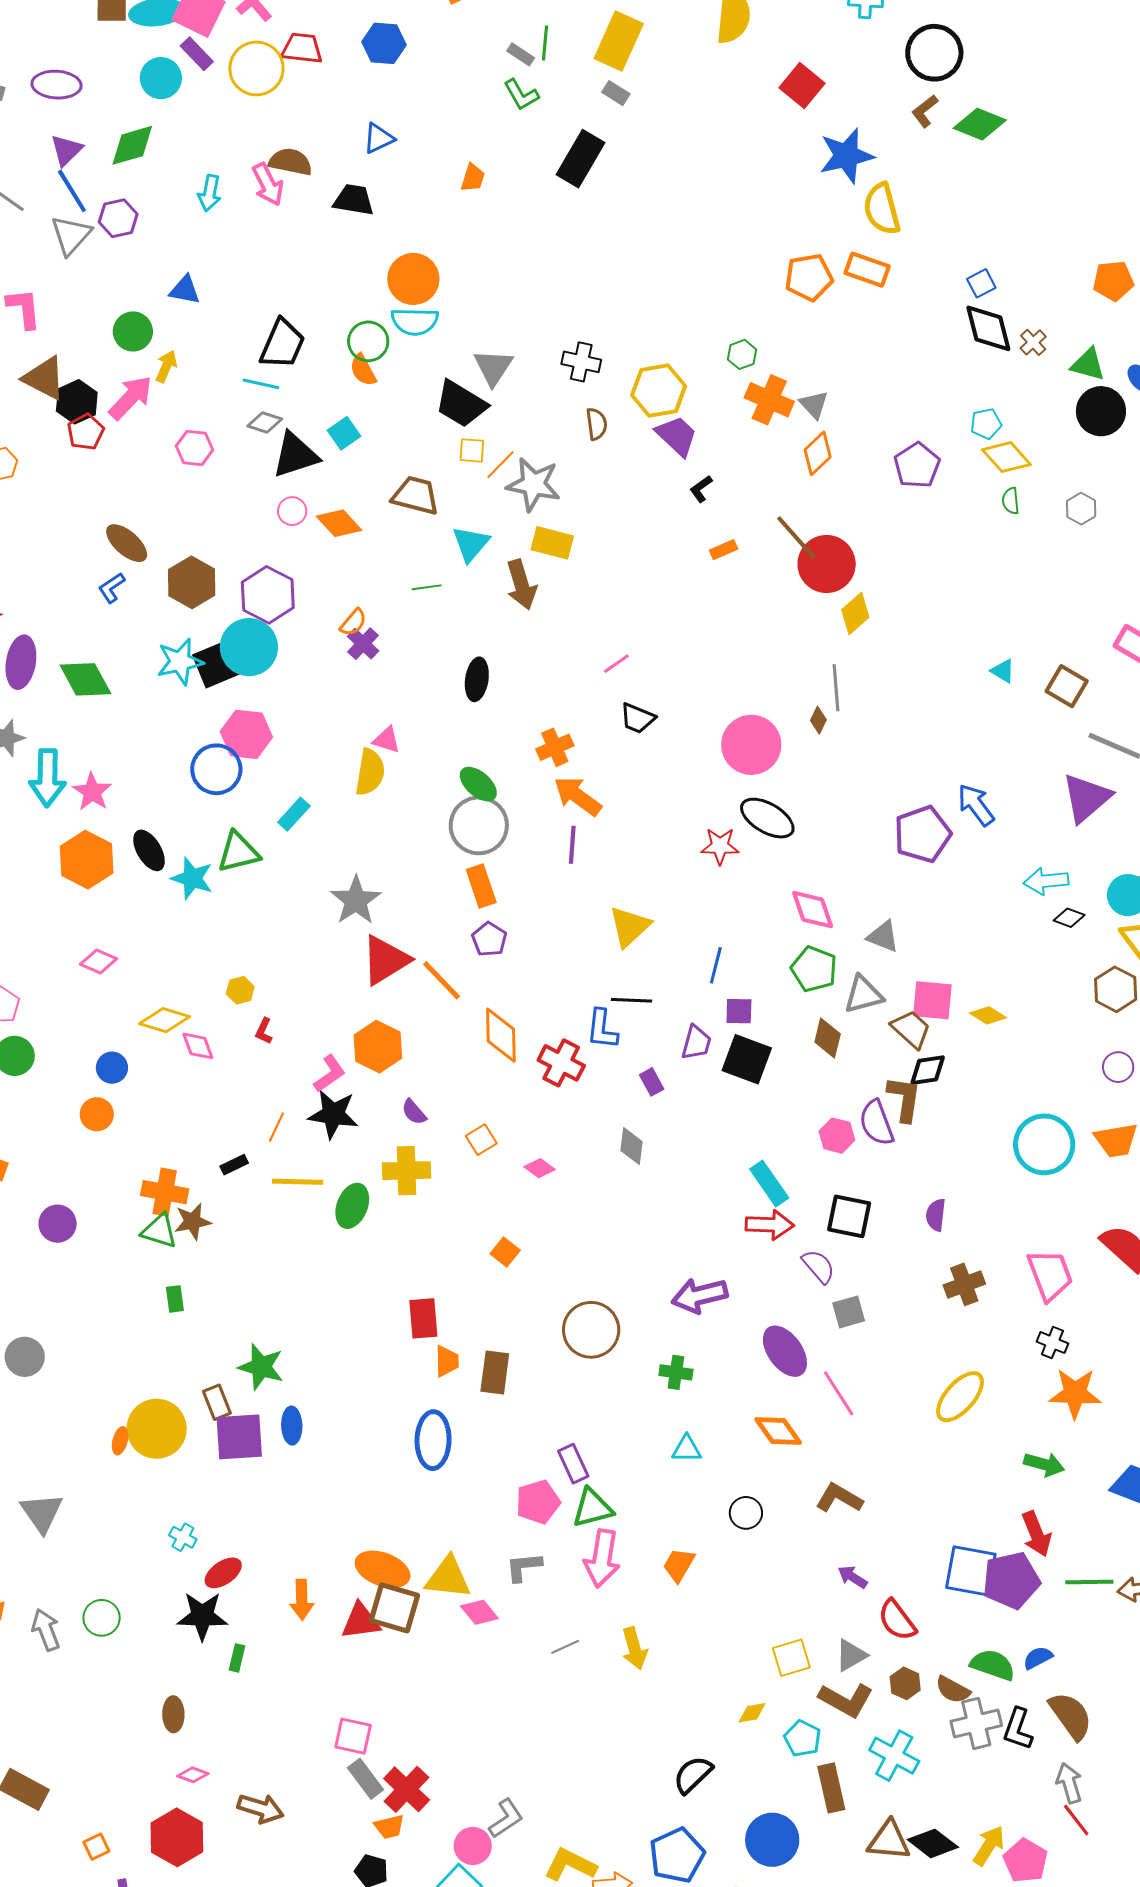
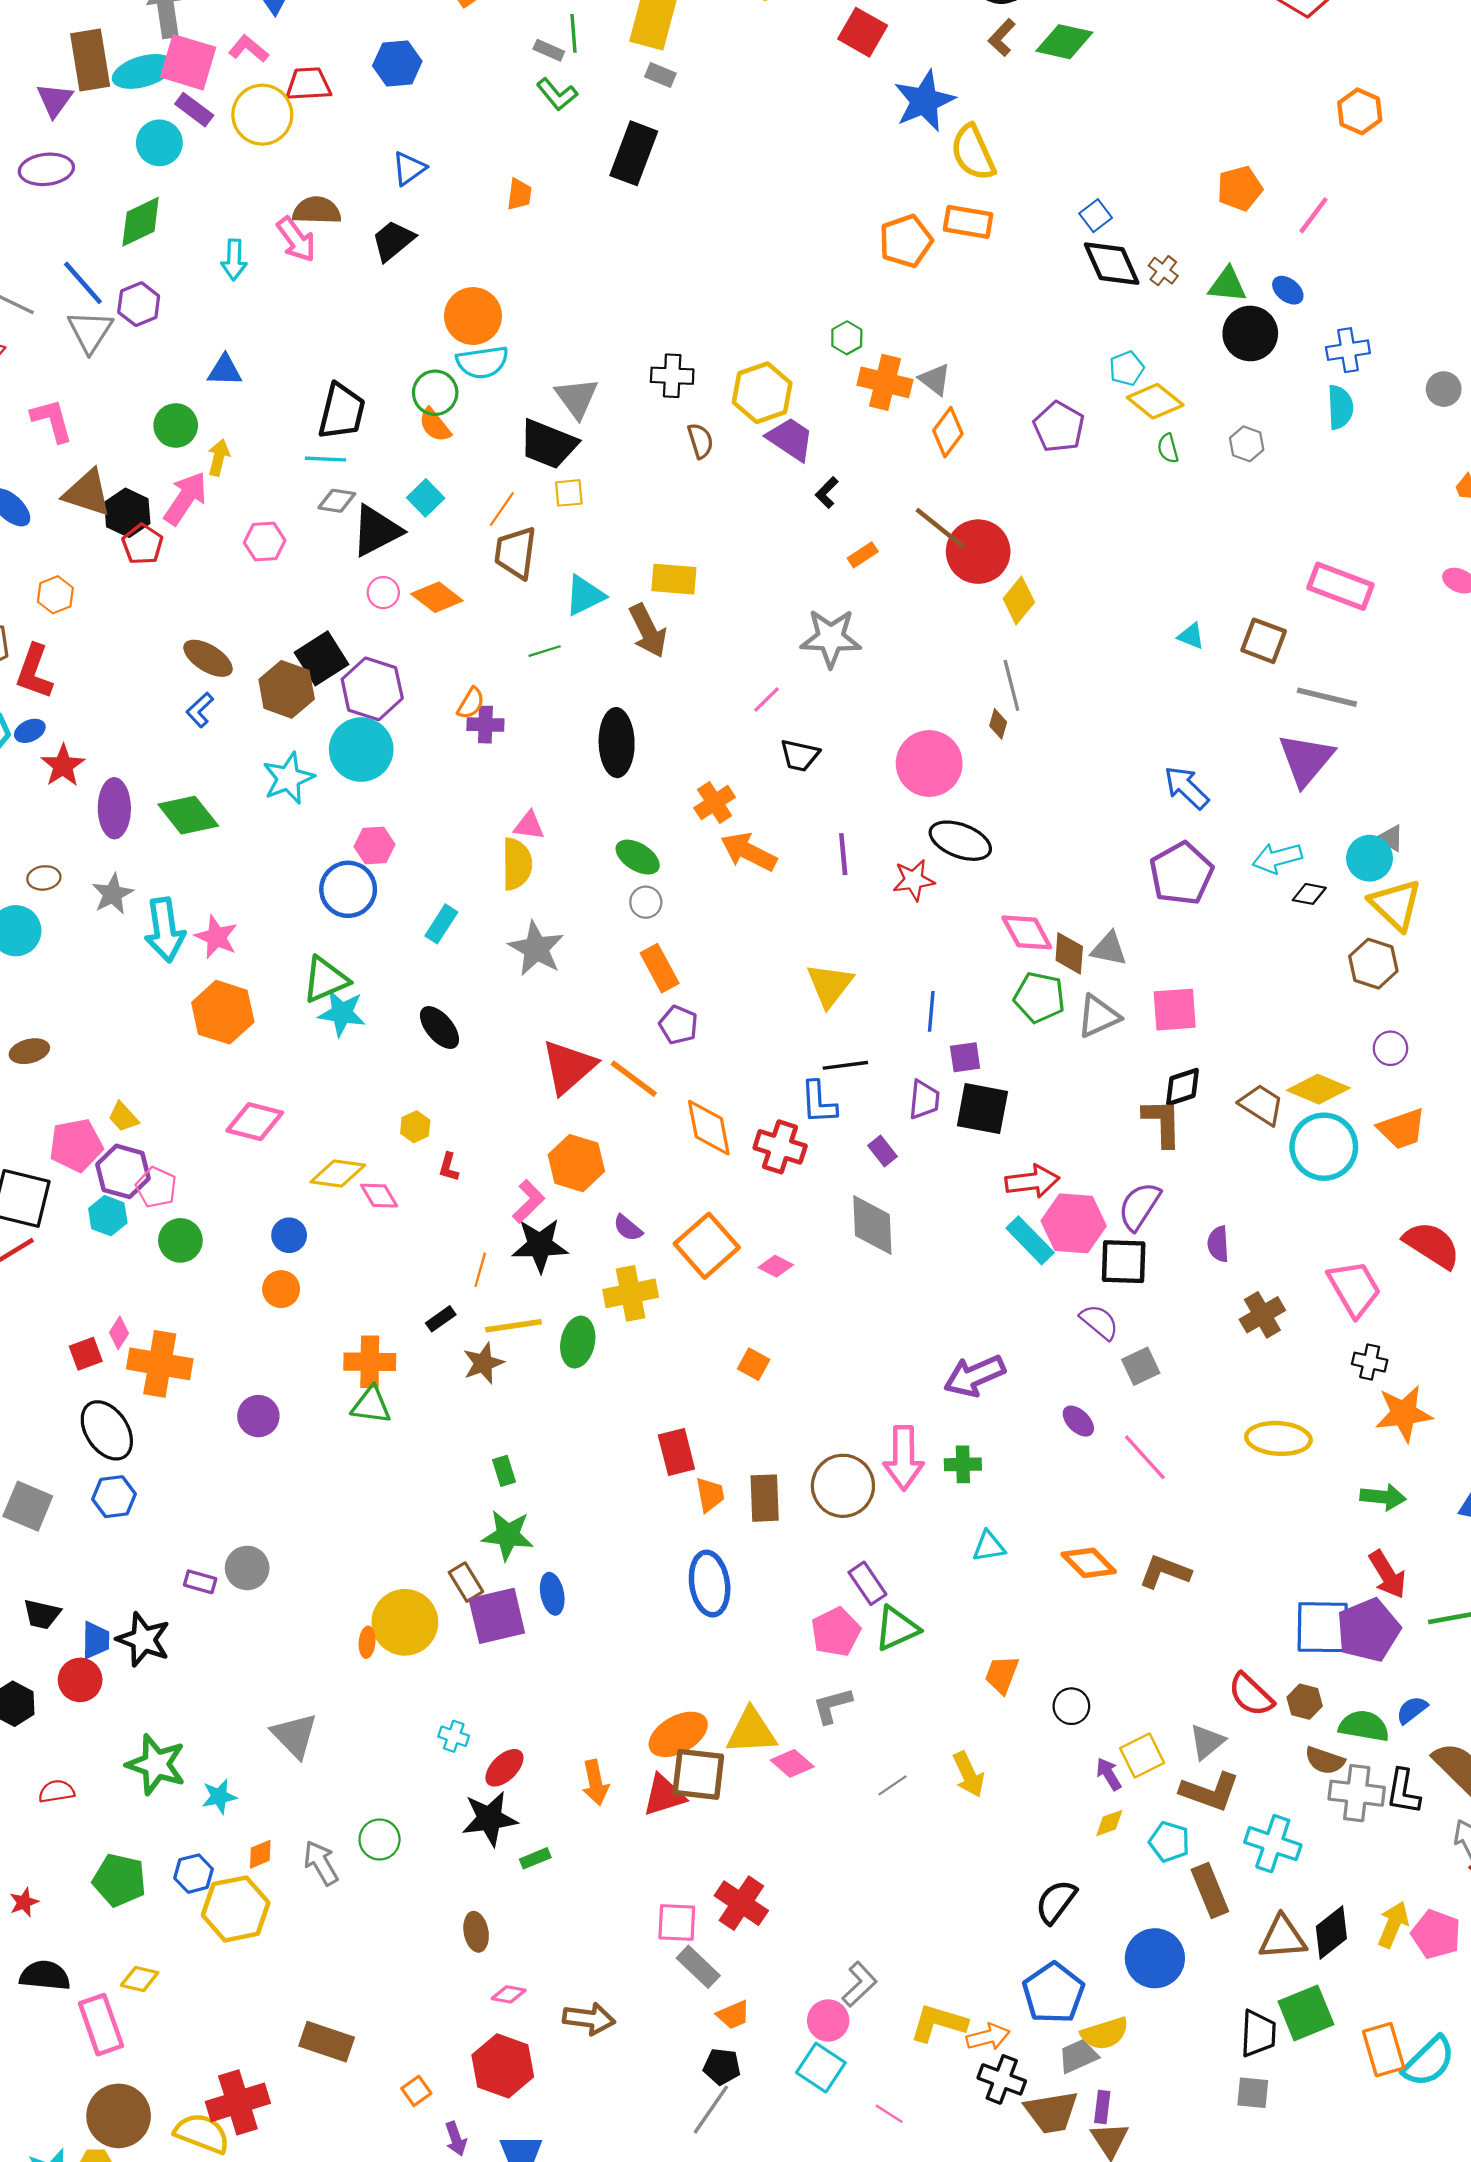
purple triangle: (66, 150) -> (55, 100), moved
black trapezoid: (354, 200) -> (393, 241), turned -39
orange line: (500, 465) -> (502, 509), moved
gray star: (534, 484) -> (831, 638), moved
brown trapezoid: (416, 496) -> (516, 553), turned -87
cyan triangle: (471, 544) -> (585, 595), turned 33
purple cross: (363, 644) -> (485, 725), turned -32
black square: (216, 665) -> (321, 658), moved
black ellipse: (477, 679) -> (617, 743), size x1.4
pink hexagon: (246, 734) -> (375, 846), size x0.7
gray circle: (479, 825) -> (646, 902), size x0.5
purple pentagon: (922, 834) -> (1181, 874), moved
purple line: (572, 845) -> (843, 854), moved
black ellipse: (149, 850) -> (439, 1028), moved
green triangle: (238, 852) -> (326, 980), moved
gray star: (356, 900) -> (536, 949), moved
pink diamond: (99, 962) -> (255, 1122), size x1.4
yellow diamond: (988, 1015) -> (1318, 1089), moved, size x1.5
brown trapezoid: (911, 1029) -> (1261, 1105), moved
brown diamond: (828, 1038) -> (1069, 953), moved
purple semicircle: (877, 1123) -> (1139, 1206), moved, turned 63
pink hexagon: (837, 1136) -> (1074, 1223), moved, size x1.6
orange square: (481, 1140) -> (707, 1246), size x1.8
gray diamond: (631, 1146) -> (872, 1225), size x1.5
brown star: (193, 1221) -> (483, 1363), moved
red arrow: (770, 1225) -> (1032, 1181), moved
green rectangle: (175, 1299) -> (504, 1471), moved
brown circle: (591, 1330) -> (843, 1486), moved
purple ellipse: (785, 1351) -> (1078, 1421), size x0.6
yellow ellipse: (960, 1397) -> (1278, 1438), turned 62
orange diamond: (778, 1431) -> (1089, 1563), moved
black circle: (746, 1513) -> (1071, 1706), moved
pink arrow: (602, 1558) -> (904, 1458), moved
orange ellipse: (383, 1569) -> (678, 1734), turned -40
purple arrow: (853, 1577) -> (1109, 1774), moved, turned 36
green rectangle: (237, 1658) -> (535, 1858), turned 64
brown hexagon: (905, 1683) -> (1305, 1702), moved
gray cross: (976, 1723) -> (1357, 1793), turned 30
red cross: (407, 1789) -> (741, 1903), moved
black diamond: (933, 1843) -> (1331, 1933), turned -66

